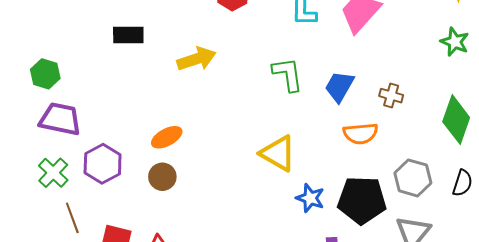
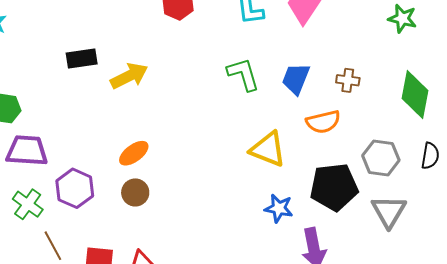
yellow arrow: (196, 59) -> (129, 76), moved
yellow triangle: (278, 153) -> (268, 149), moved
blue star: (310, 198) -> (279, 208), moved

